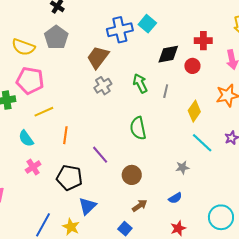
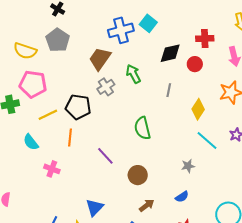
green arrow: (140, 83) -> (133, 74), moved
pink cross: (33, 167) -> (52, 169), moved, turned -35
black pentagon: (69, 178) -> (78, 107), moved

